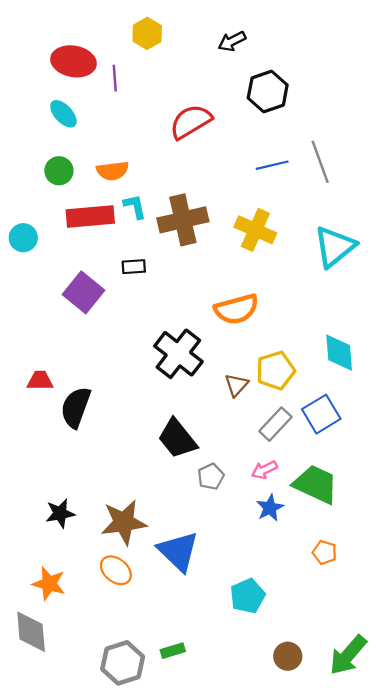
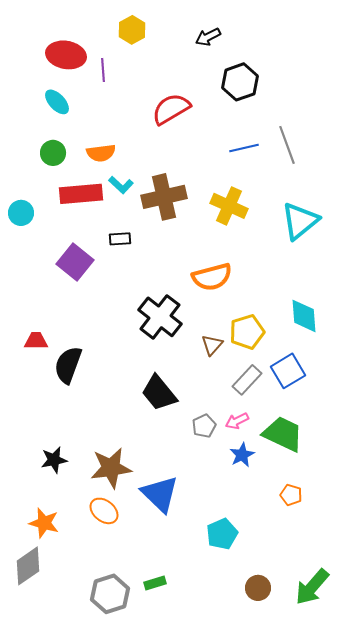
cyan L-shape: (135, 206) -> (121, 185), turned 145
gray pentagon: (211, 477) -> (204, 426), moved
gray diamond: (31, 632) -> (28, 566), turned 60

